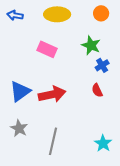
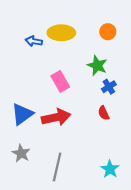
blue arrow: (15, 15) -> (34, 41), moved
pink rectangle: (47, 49) -> (60, 81), moved, turned 36

